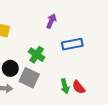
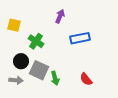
green cross: (37, 55) -> (36, 41), moved
green arrow: (65, 86) -> (55, 78), moved

